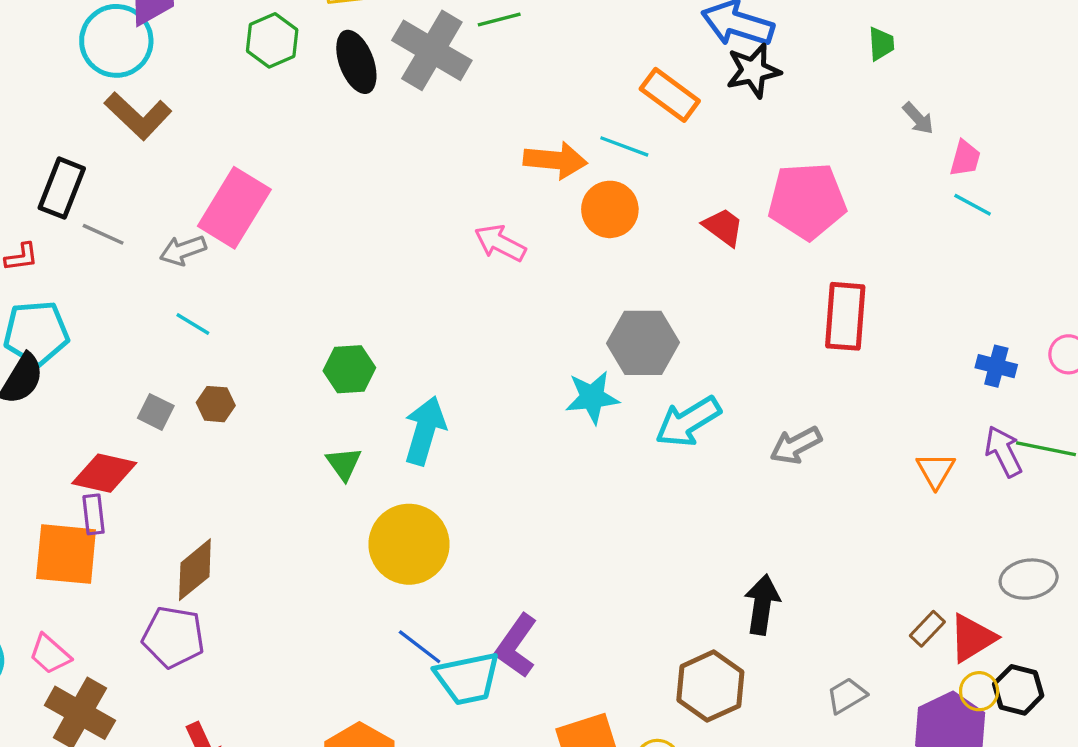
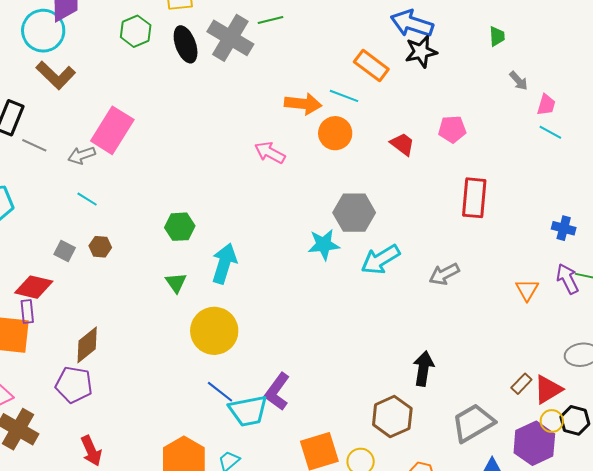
pink pentagon: (807, 201) -> (452, 129), size x0.6
gray trapezoid: (847, 696) -> (473, 423), size x1.8

